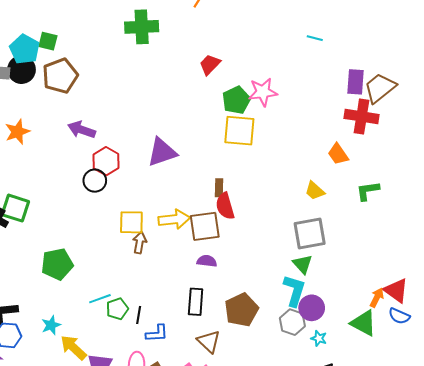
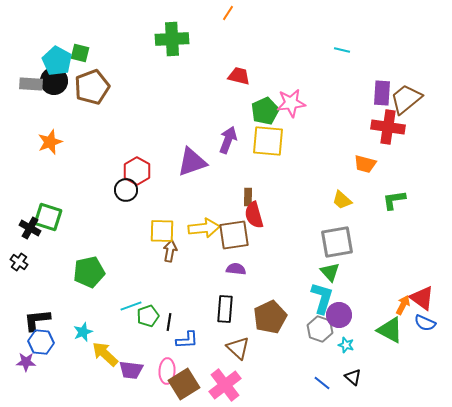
red trapezoid: (210, 65) -> (239, 76), turned 60
purple arrow: (82, 130) -> (228, 140), moved, turned 92
orange trapezoid: (338, 154) -> (365, 164), turned -40

